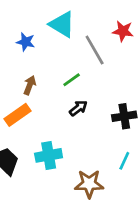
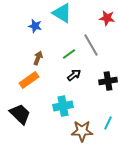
gray line: (95, 50) -> (91, 45), moved
cyan cross: (49, 155) -> (63, 106), moved
cyan line: (124, 161) -> (108, 123), moved

